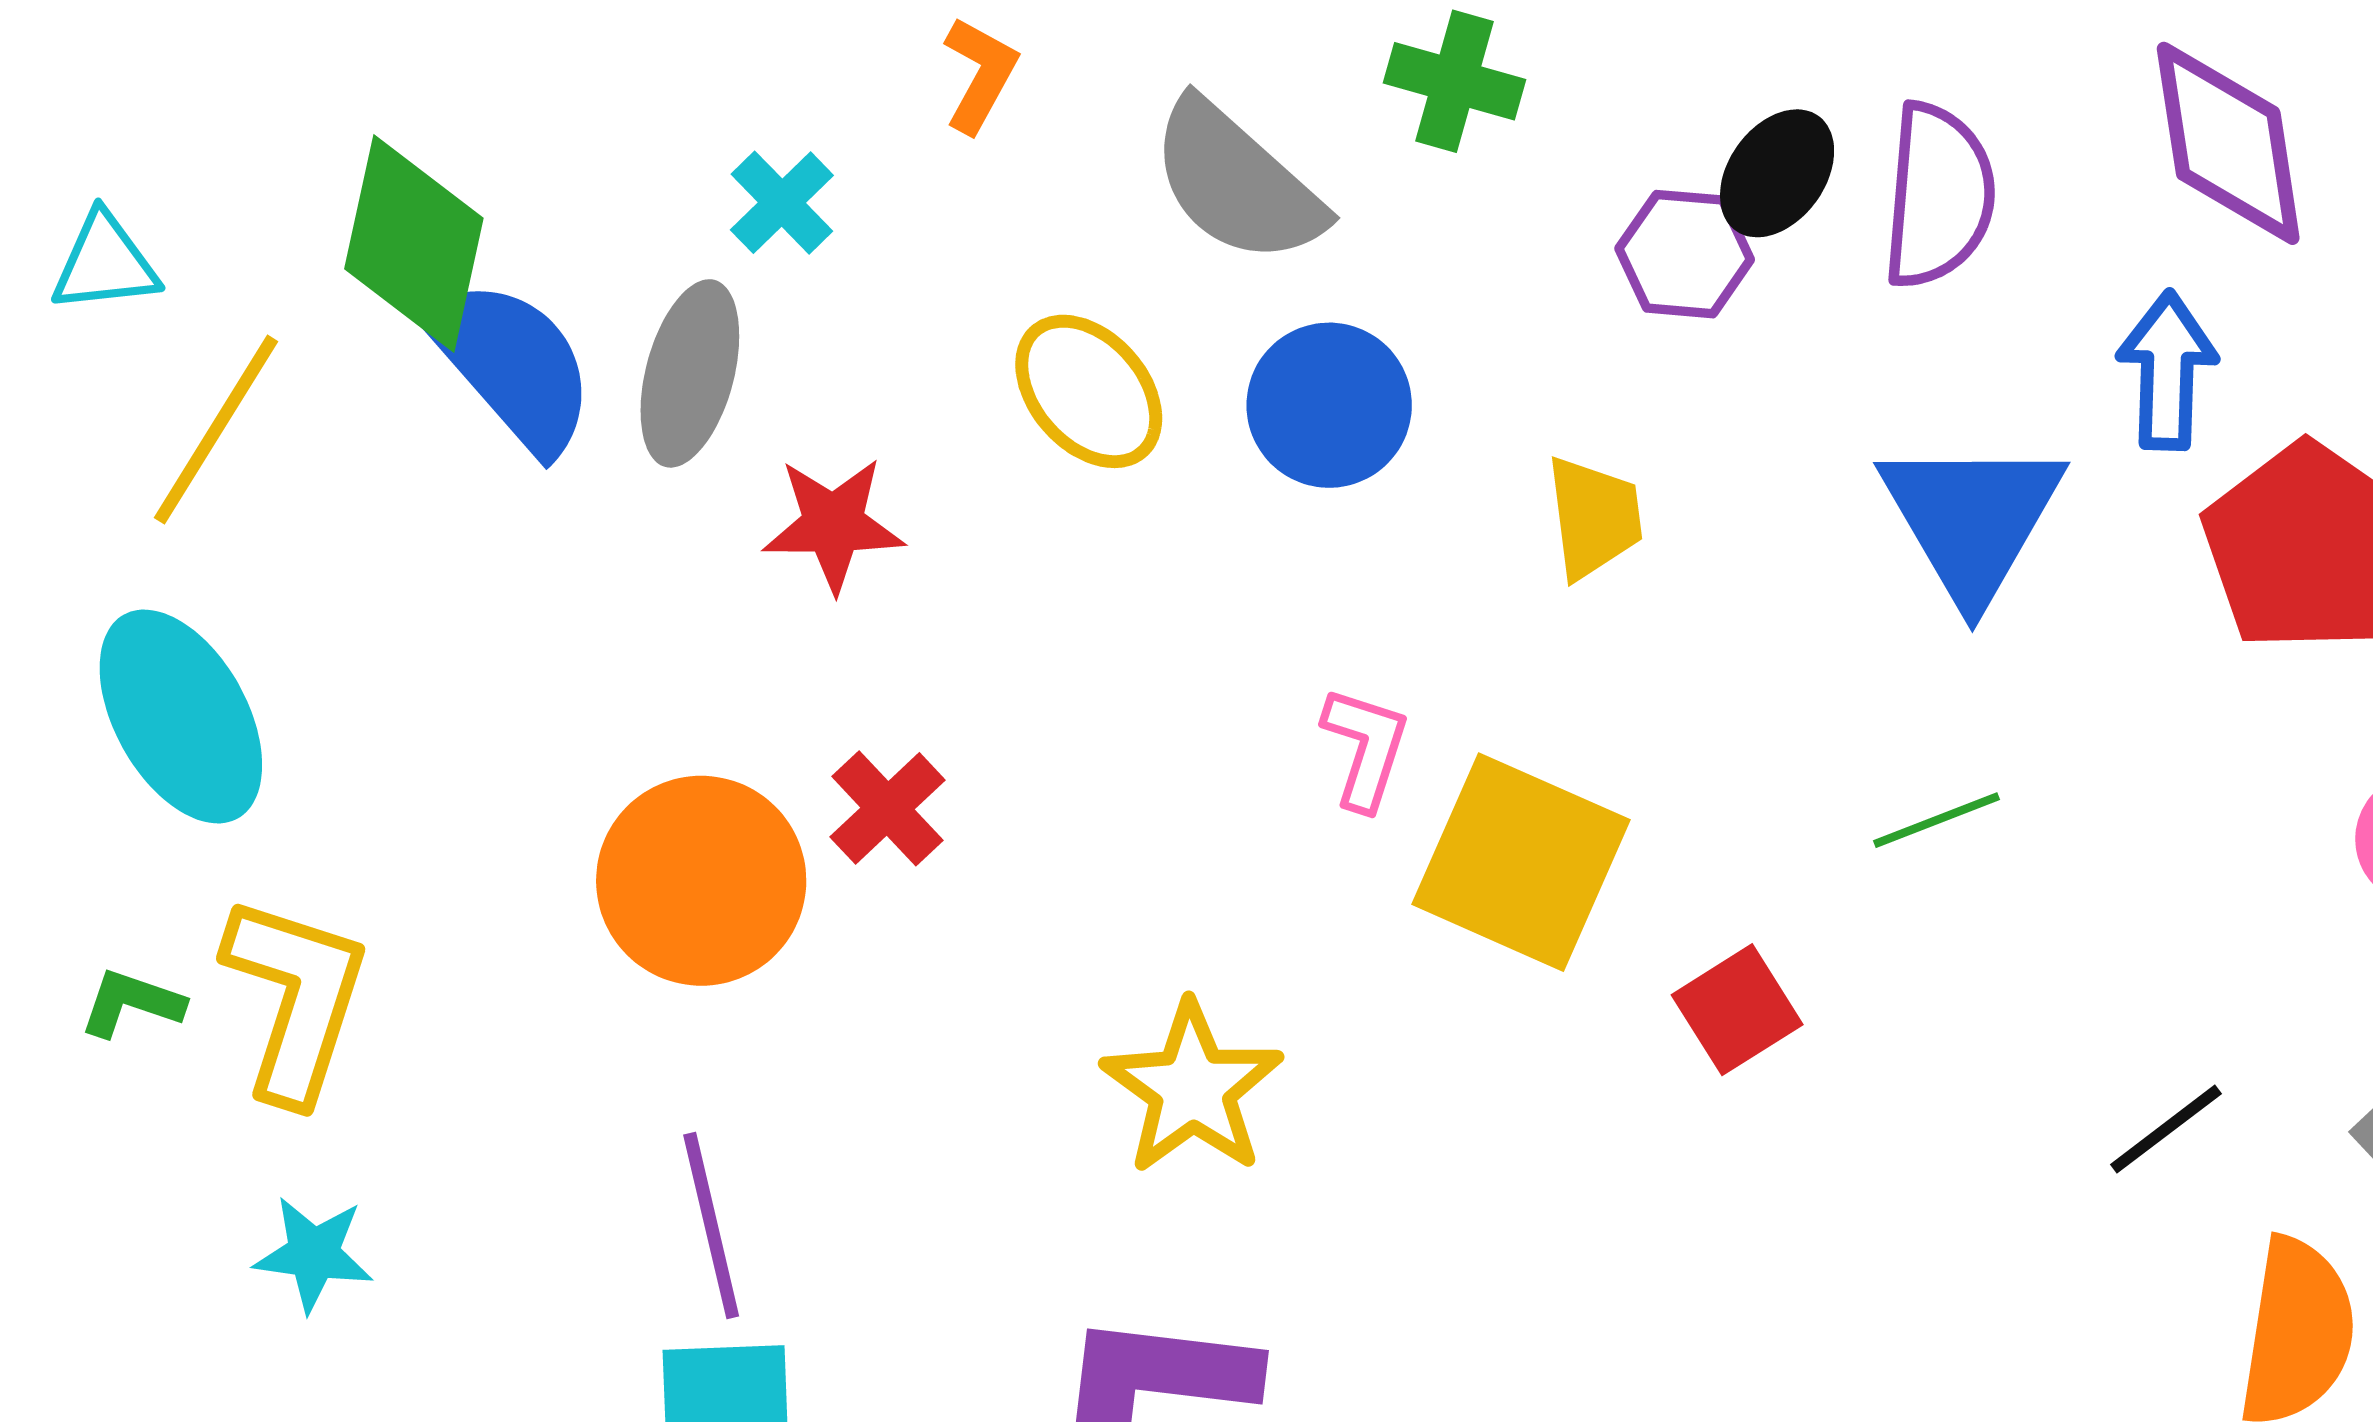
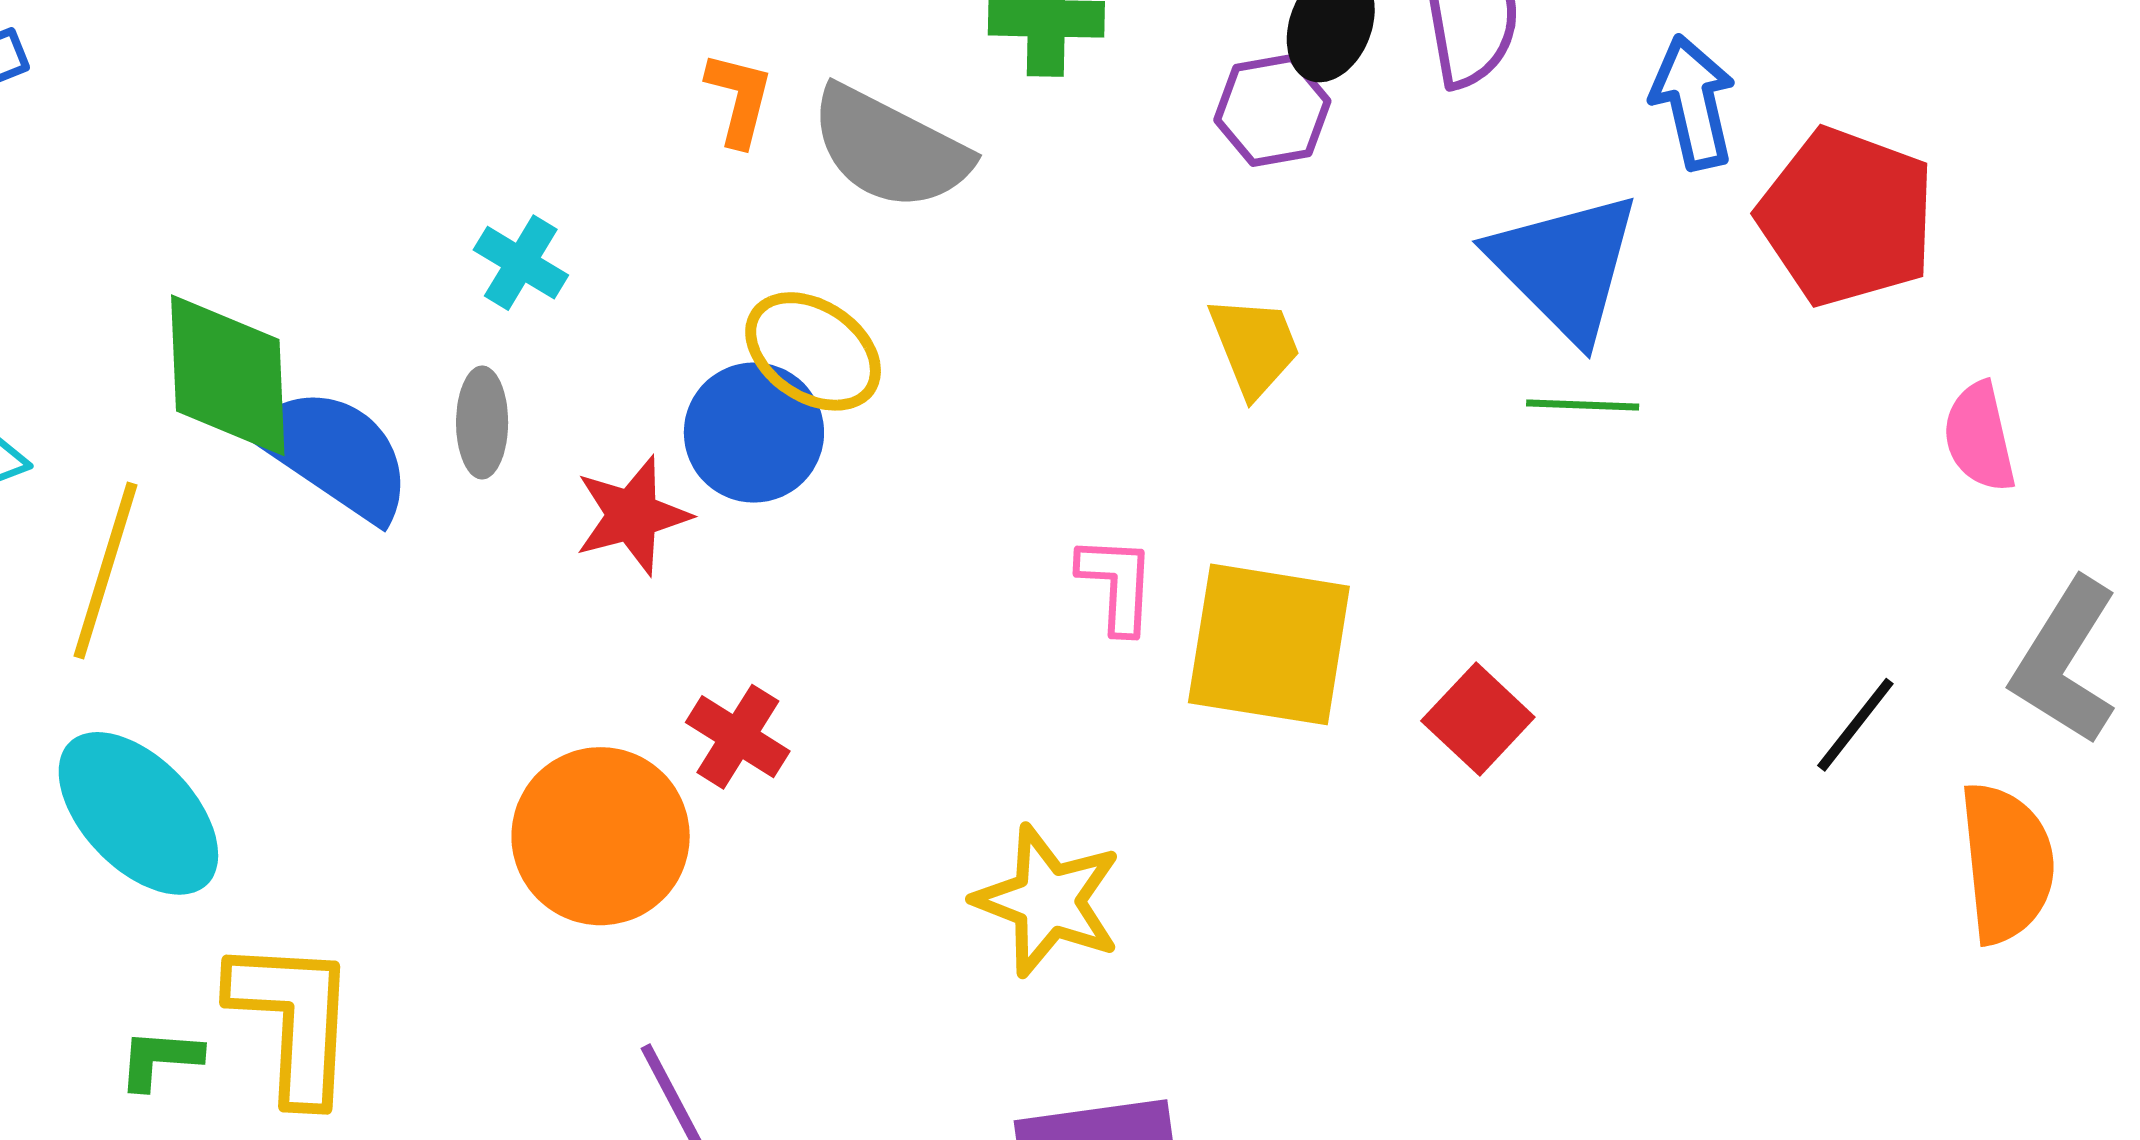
orange L-shape: (980, 75) -> (739, 99), moved
gray ellipse: (690, 373) -> (482, 422), size x0.7
blue circle: (1329, 405) -> (754, 433), moved
green line: (1937, 820) -> (1583, 405), moved, turned 38

